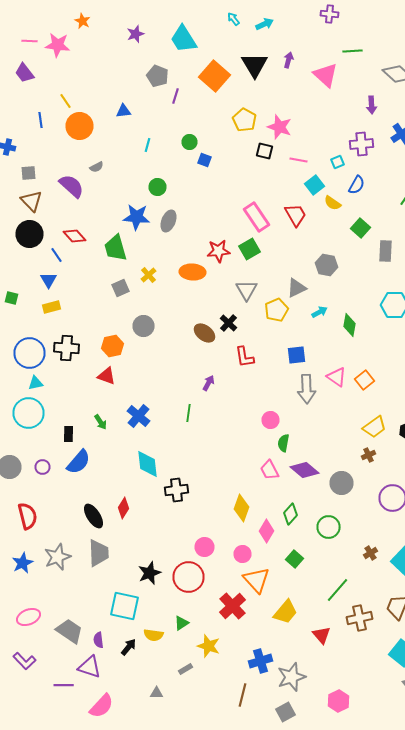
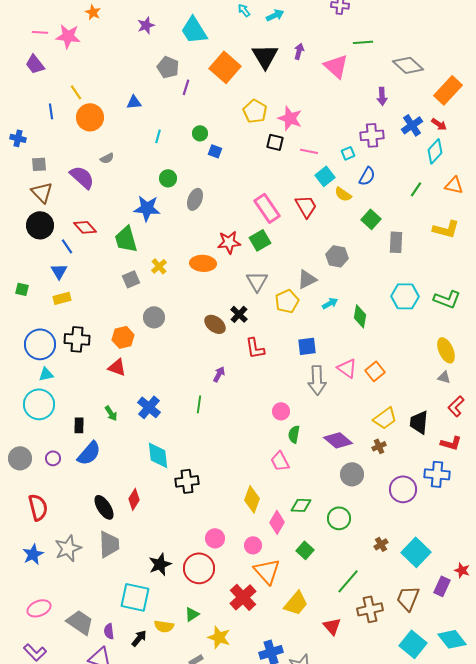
gray ellipse: (168, 221) -> (195, 199), moved
purple diamond: (304, 470) -> (338, 440), moved
green diamond: (290, 514) -> (301, 505), turned 50

